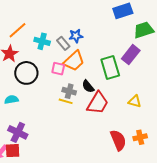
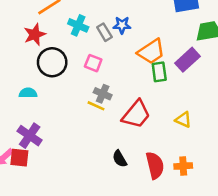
orange trapezoid: (74, 61) -> (151, 52), moved
green rectangle: (110, 67) -> (159, 72), size x0.7
black semicircle: (88, 86) -> (120, 159), moved

